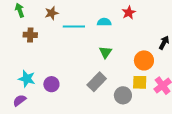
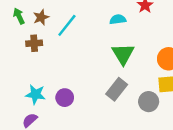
brown star: (52, 13) -> (41, 17), moved
cyan line: (74, 26) -> (67, 25), moved, turned -45
green triangle: (105, 52) -> (123, 54), size x1.5

